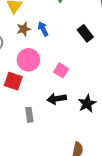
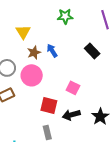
pink circle: (28, 60) -> (32, 75), moved
red square: (13, 81) -> (49, 105), moved

